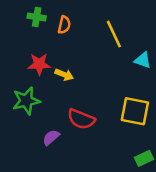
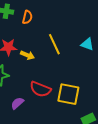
yellow line: (114, 34) -> (54, 44), moved
yellow square: (135, 111) -> (68, 94), moved

